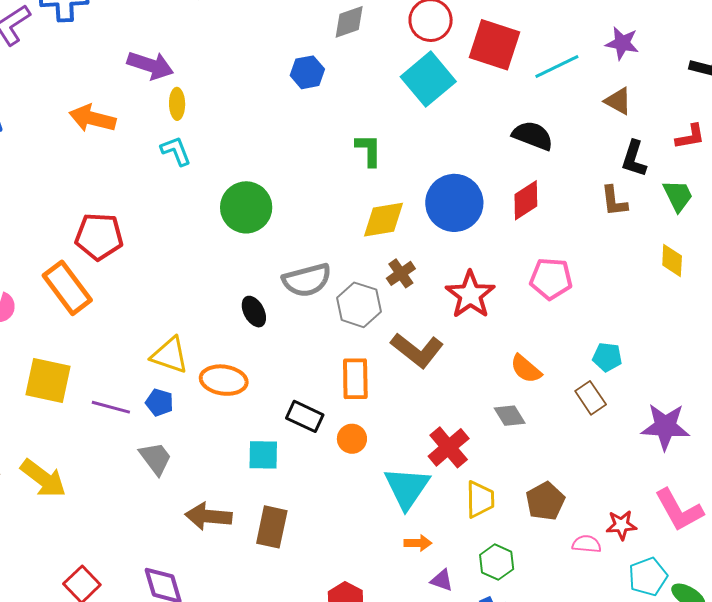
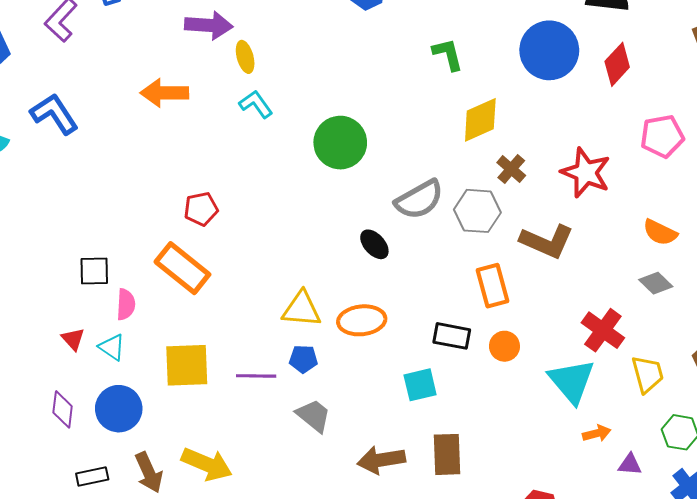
blue circle: (454, 203) -> (549, 50), moved
red pentagon: (99, 236) -> (201, 209), size x0.7

